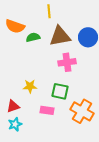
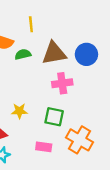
yellow line: (49, 11) -> (31, 24), moved
pink rectangle: (47, 110) -> (44, 147), moved

